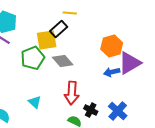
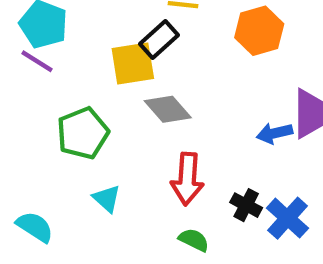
orange hexagon: (112, 46) -> (259, 31), moved
green pentagon: (33, 58) -> (83, 133), moved
black cross: (91, 110) -> (246, 205), moved

